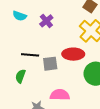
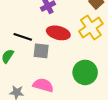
red ellipse: (73, 54) -> (58, 33), moved

